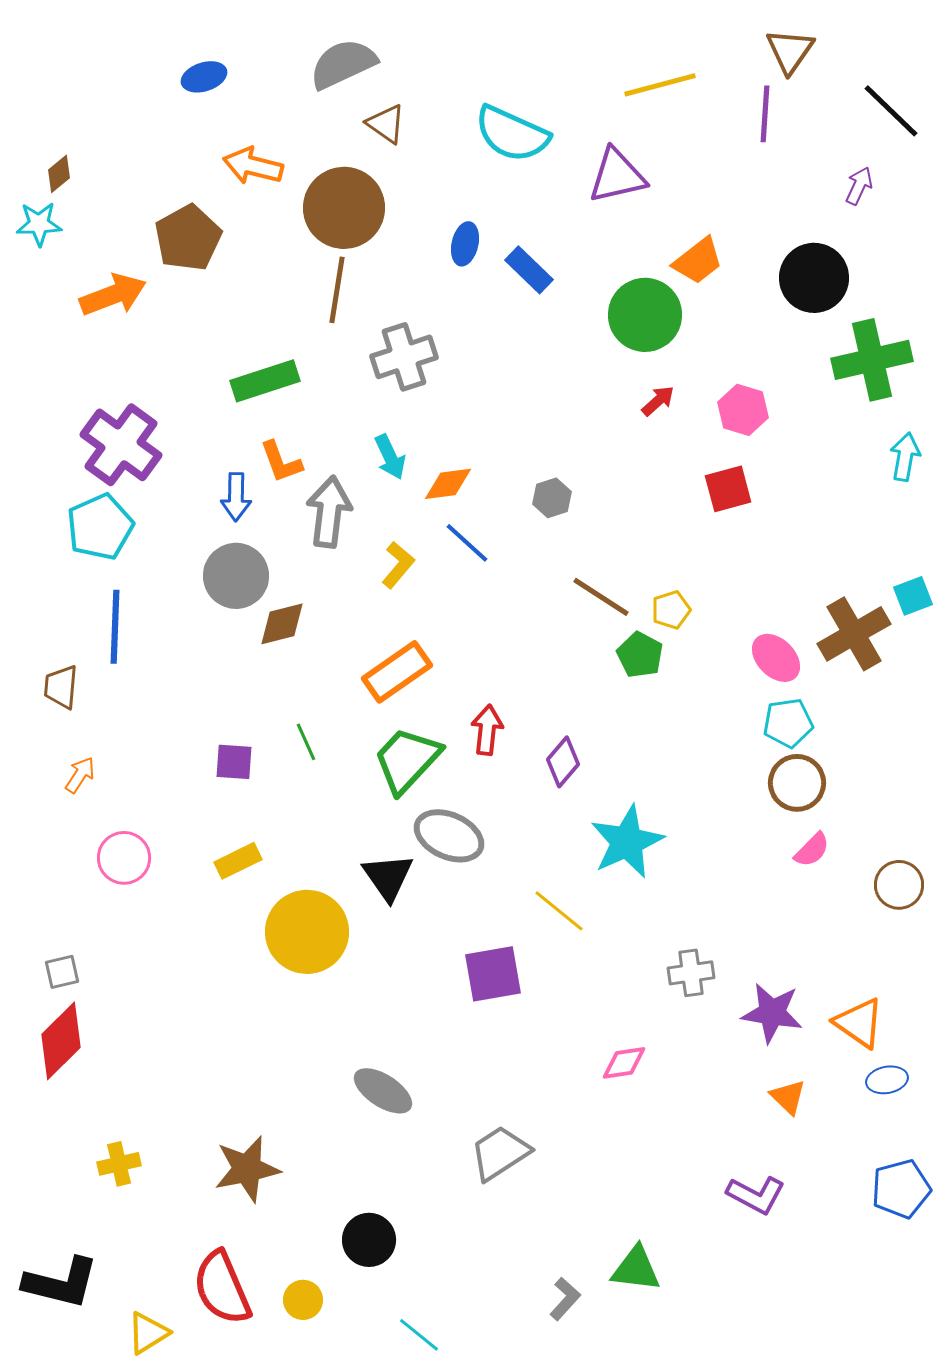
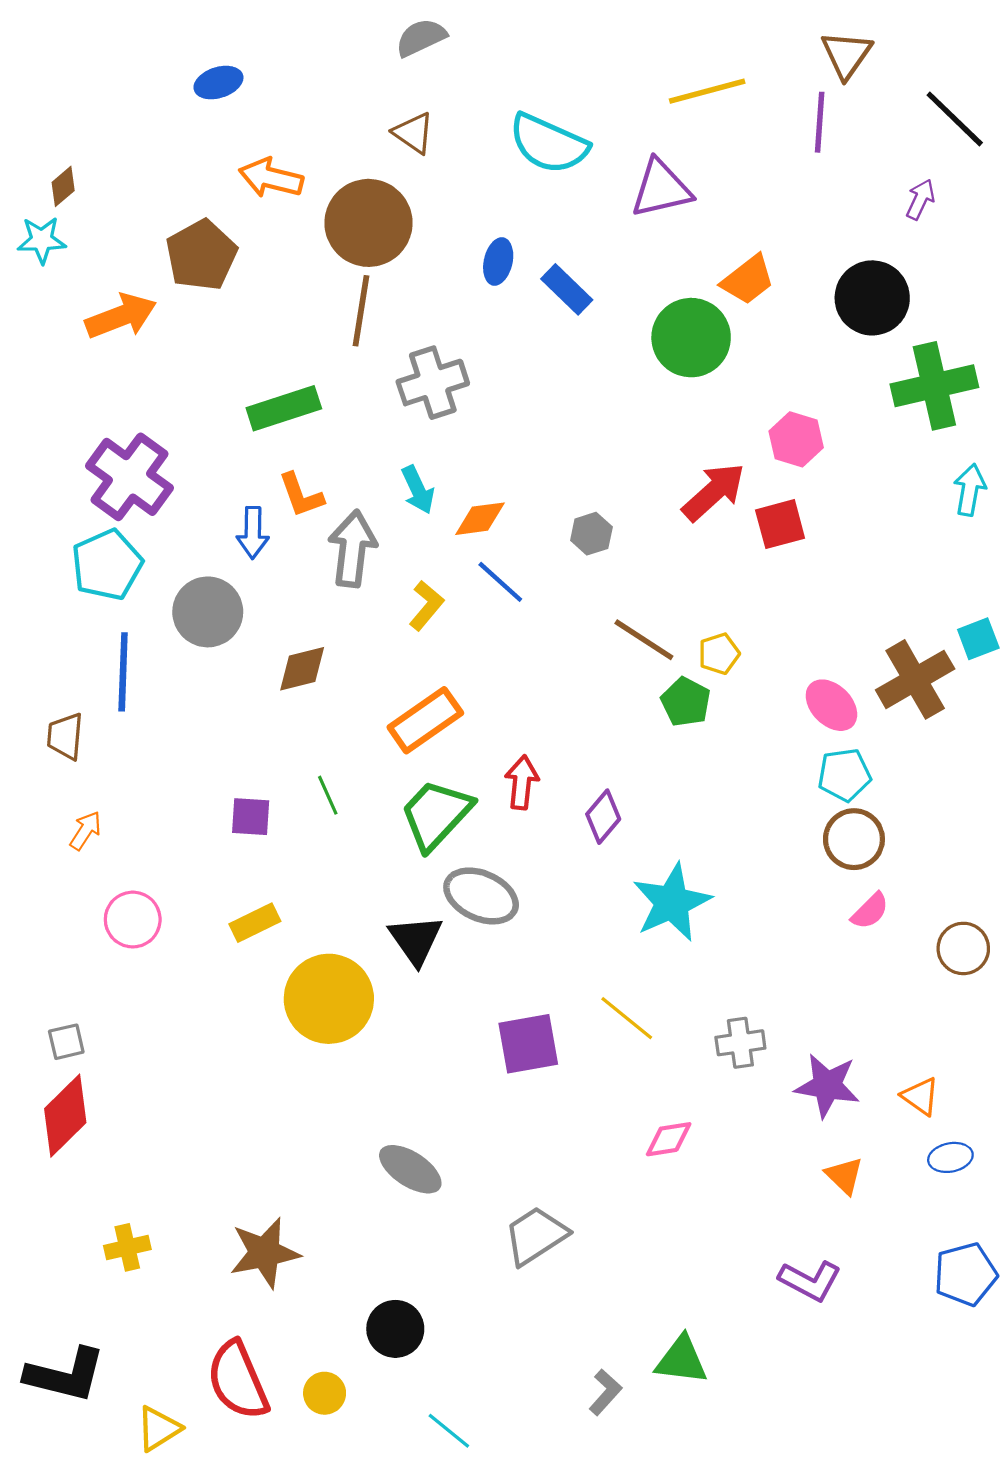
gray semicircle: (343, 64) -> (421, 38), moved, size x0.7
red arrow: (658, 401) -> (714, 492), moved, size x1.8
gray circle: (236, 576) -> (208, 612), moved
yellow line: (559, 911) -> (627, 1018), moved
orange triangle: (859, 1023) -> (920, 1096), size x0.7

